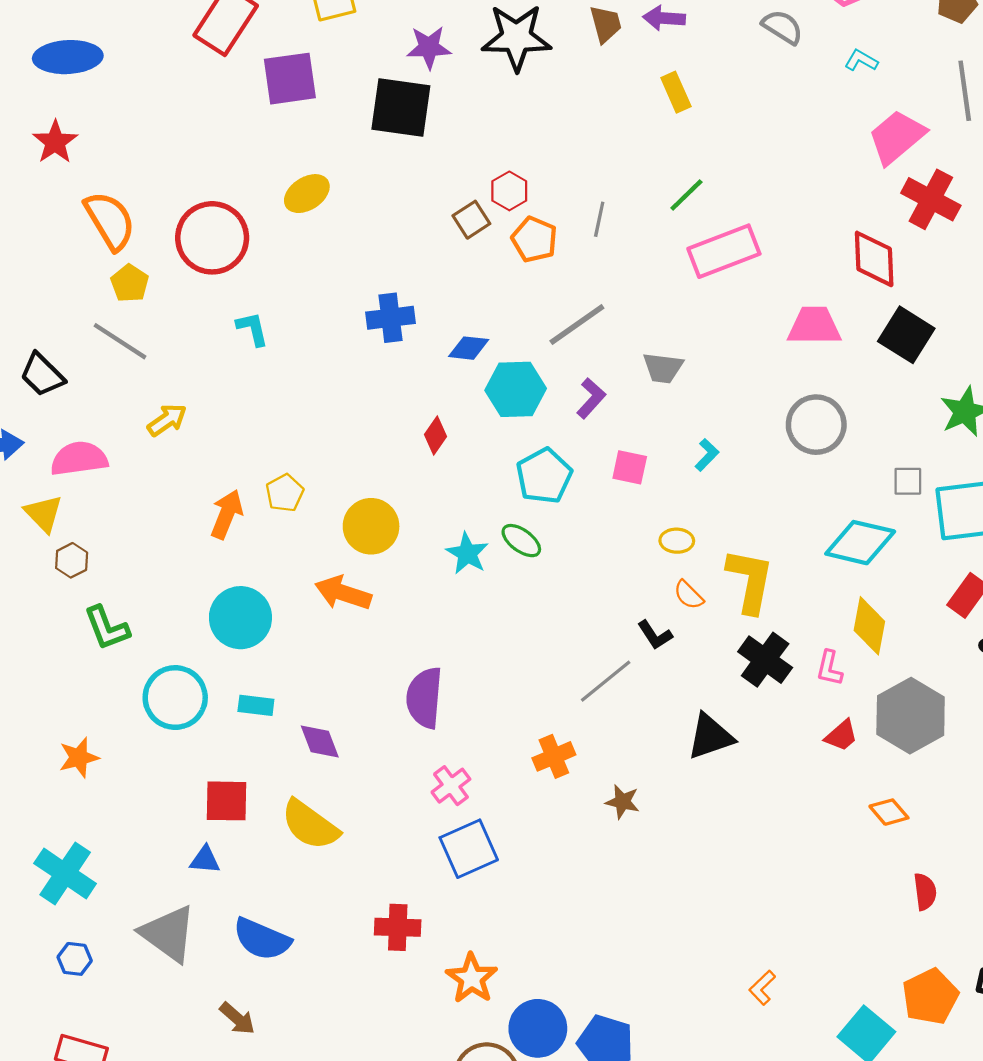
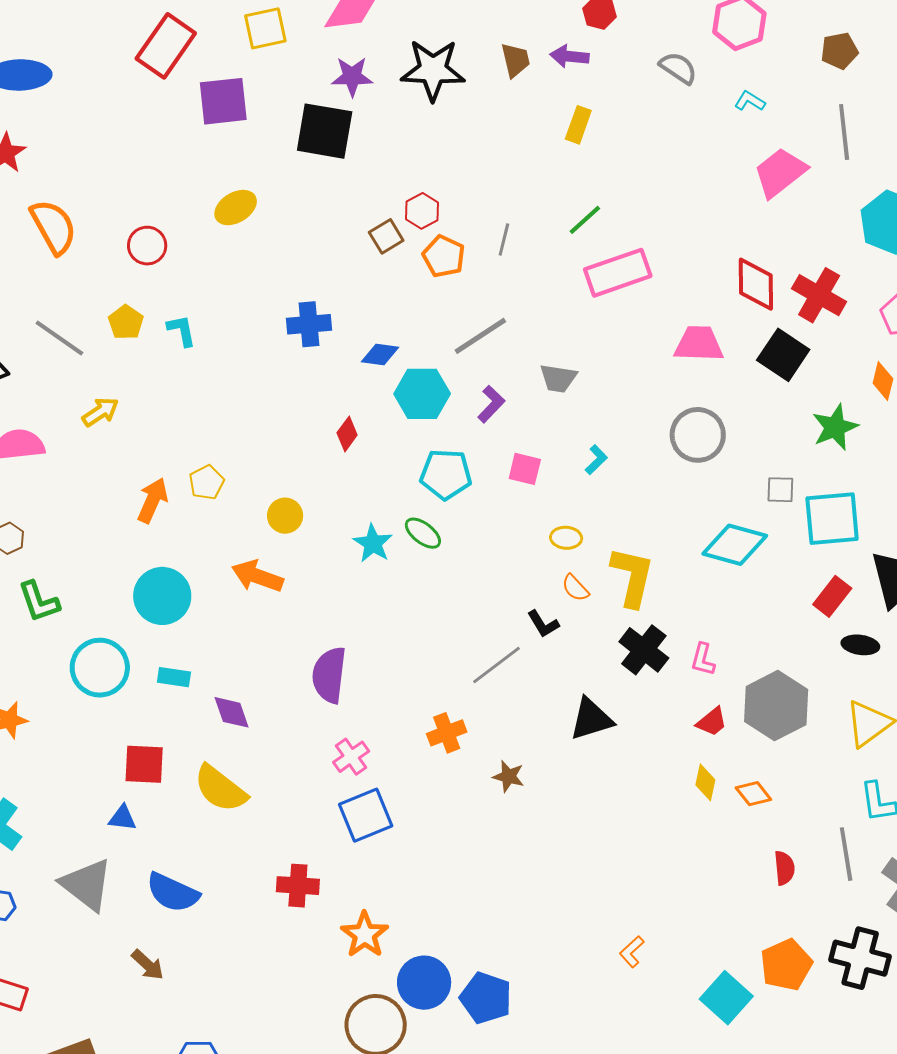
yellow rectangle: (676, 92) -> (578, 125), turned 42
red cross: (931, 199) -> (819, 295), moved
red circle: (212, 238) -> (147, 246), size x0.6
yellow pentagon: (130, 283) -> (126, 322), moved
cyan pentagon: (544, 476) -> (446, 474), turned 30
yellow circle: (371, 526) -> (285, 516), size x0.7
yellow diamond: (869, 626) -> (705, 782), moved, size x0.7

